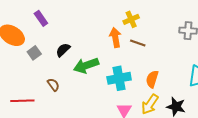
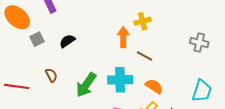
brown line: (138, 43) -> (144, 56), moved
green arrow: (86, 65) -> (86, 85), moved, turned -45
orange semicircle: (152, 79) -> (154, 86), turned 96

